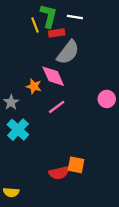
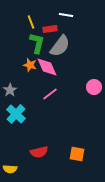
green L-shape: (49, 16) -> (37, 43), moved
orange star: (34, 86) -> (30, 65), moved
orange square: (76, 165) -> (77, 154), moved
red semicircle: (59, 173) -> (39, 152), moved

